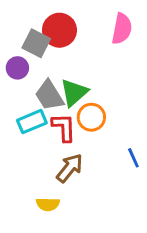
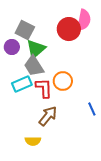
red circle: (59, 30) -> (69, 29), moved
green triangle: (74, 93) -> (36, 49), moved

